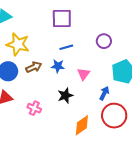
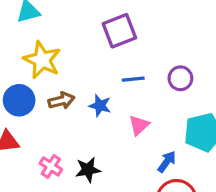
purple square: (62, 19) -> (119, 31), turned -30
blue line: (66, 47) -> (133, 79), moved
black star: (65, 96) -> (88, 170), moved

